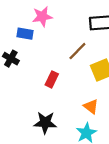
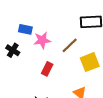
pink star: (42, 17) -> (42, 40), moved

